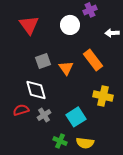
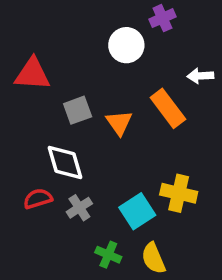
red triangle: (29, 25) -> (32, 74), moved, turned -50
white arrow: (112, 33) -> (200, 76), moved
yellow cross: (103, 96) -> (179, 193), moved
yellow semicircle: (85, 143) -> (153, 258), turned 60

